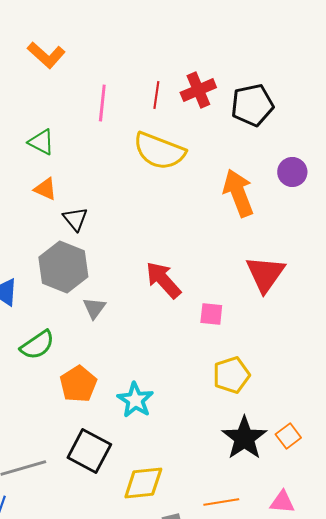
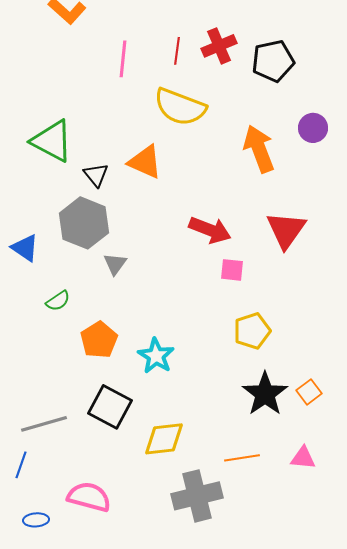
green triangle: (41, 142) -> (52, 141), moved, size x1.6
orange triangle: (45, 189) -> (145, 162), moved, size x1.5
red arrow: (163, 280) -> (210, 230), moved, turned 153
green semicircle: (37, 345) -> (58, 301), size x0.7

